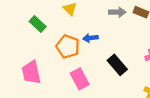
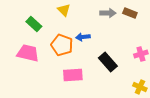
pink trapezoid: (31, 72) -> (28, 53), moved, turned 115
pink rectangle: (80, 79) -> (73, 75), turned -66

